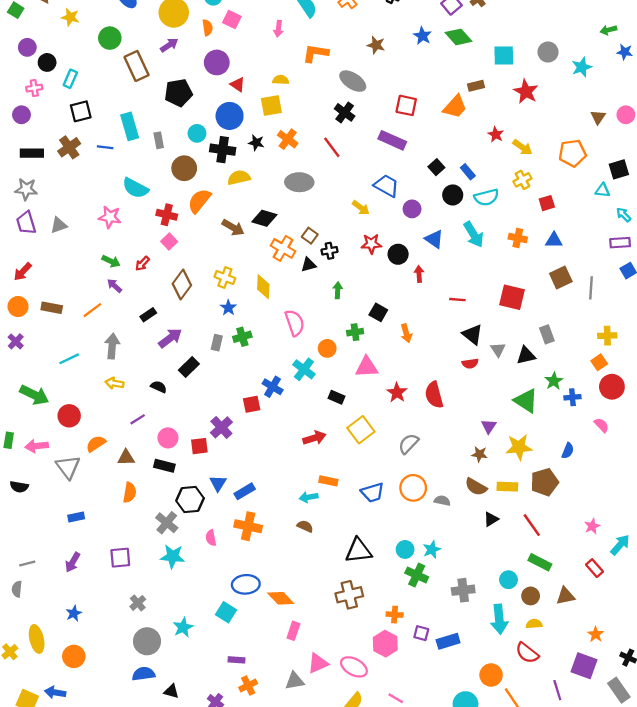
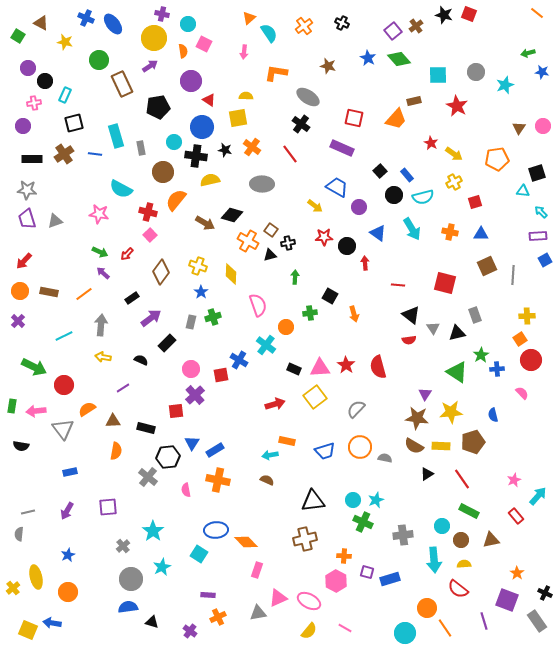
pink triangle: (367, 367) -> (320, 368), moved
pink circle: (168, 438) -> (191, 369), moved
blue semicircle: (568, 451) -> (493, 415), turned 144
brown star: (479, 454) -> (417, 418), size x1.6
cyan star: (173, 556) -> (153, 531), moved, turned 30

